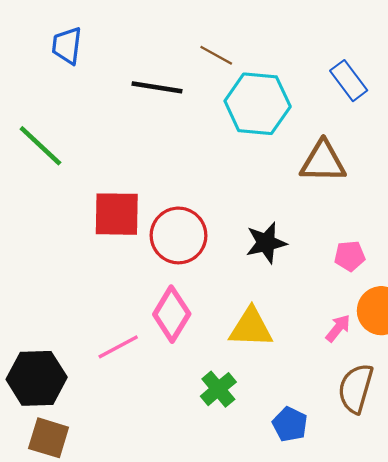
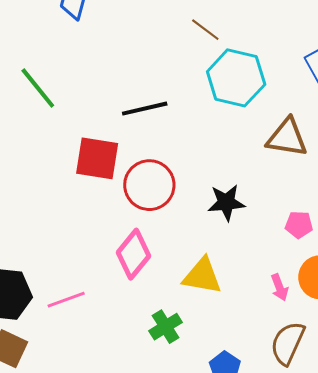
black line: (157, 87) -> (145, 109), moved, turned -30
pink arrow: (338, 328) -> (280, 287), turned 112
pink line: (118, 347) -> (66, 300), moved

